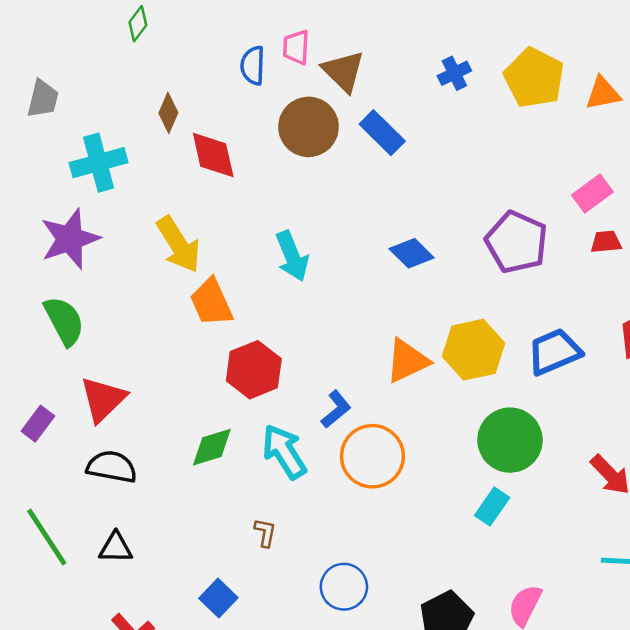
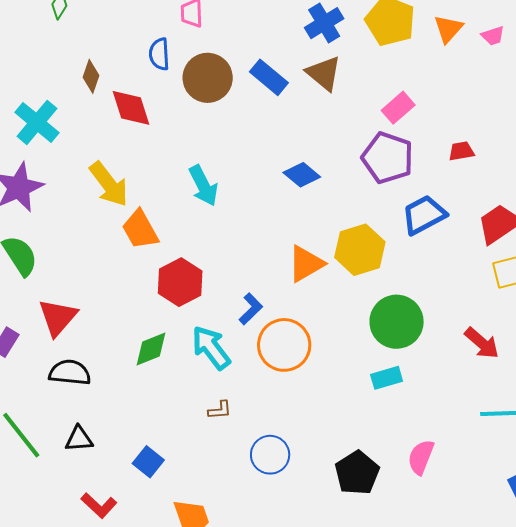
blue semicircle: (253, 66) -> (159, 54), moved
brown triangle: (343, 71) -> (324, 73), moved
blue cross: (454, 73) -> (324, 23), size x1.4
orange triangle: (603, 93) -> (448, 29), turned -32
cyan cross: (99, 163) -> (37, 122), turned -30
pink rectangle: (592, 194) -> (398, 108), moved
blue trapezoid: (554, 352) -> (424, 215), moved
cyan rectangle: (492, 507) -> (387, 378), turned 44
brown L-shape: (265, 533) -> (220, 410), moved, turned 80
blue square: (218, 598) -> (148, 462), moved

